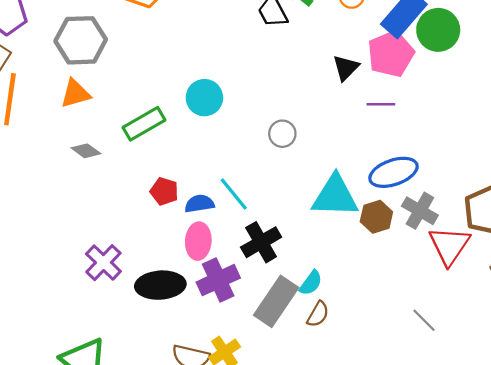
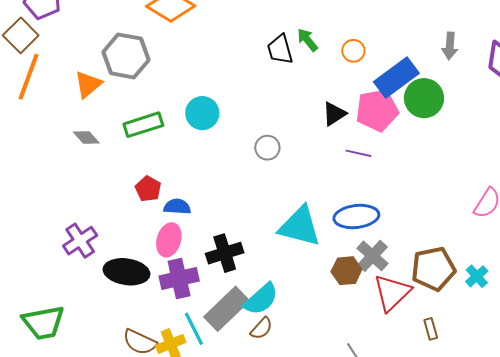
gray hexagon: (81, 40) -> (126, 56), moved
orange triangle: (75, 94) -> (88, 84), turned -36
gray circle: (282, 134) -> (267, 148), moved
cyan line: (234, 194) -> (194, 329), moved
brown hexagon: (376, 217) -> (346, 271), moved
cyan semicircle: (311, 283) -> (261, 299), size x1.5

